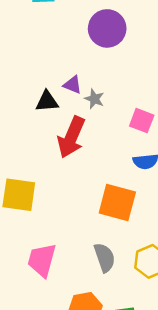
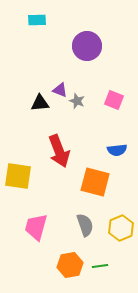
pink square: (142, 121) -> (114, 100), moved
red arrow: (71, 137) -> (59, 151), moved, turned -44

